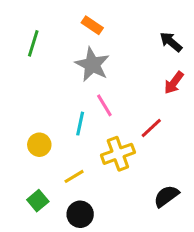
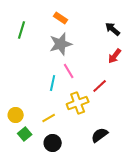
gray star: (92, 65) -> (61, 44), turned 30
yellow circle: (39, 145) -> (16, 115), moved
black semicircle: (166, 196) -> (100, 135), moved

